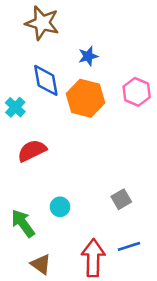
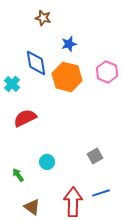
brown star: (42, 23) -> (43, 18), moved, size x0.6
green arrow: (23, 223) -> (18, 175), size x0.6

